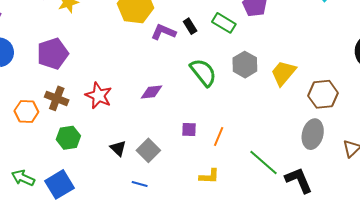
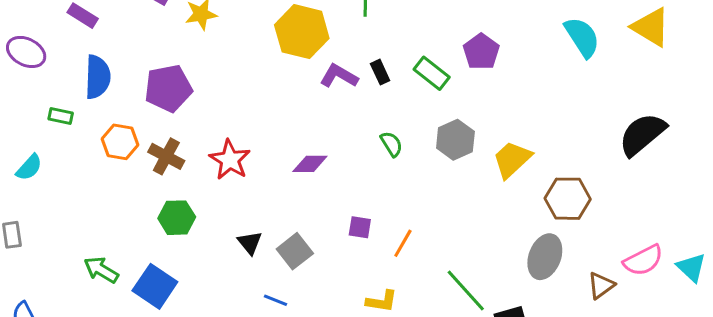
green semicircle: (203, 72) -> (391, 144), size x0.6
orange hexagon: (26, 112) -> (120, 142), moved
blue square: (60, 184) -> (155, 286), turned -32

